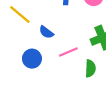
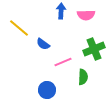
blue circle: (32, 59) -> (47, 90), moved

